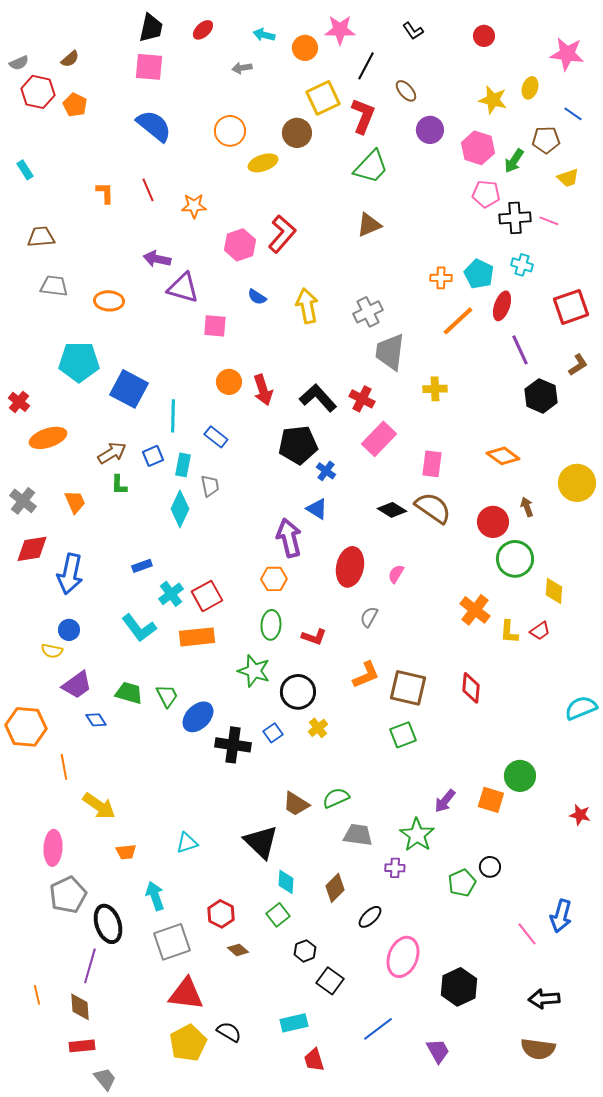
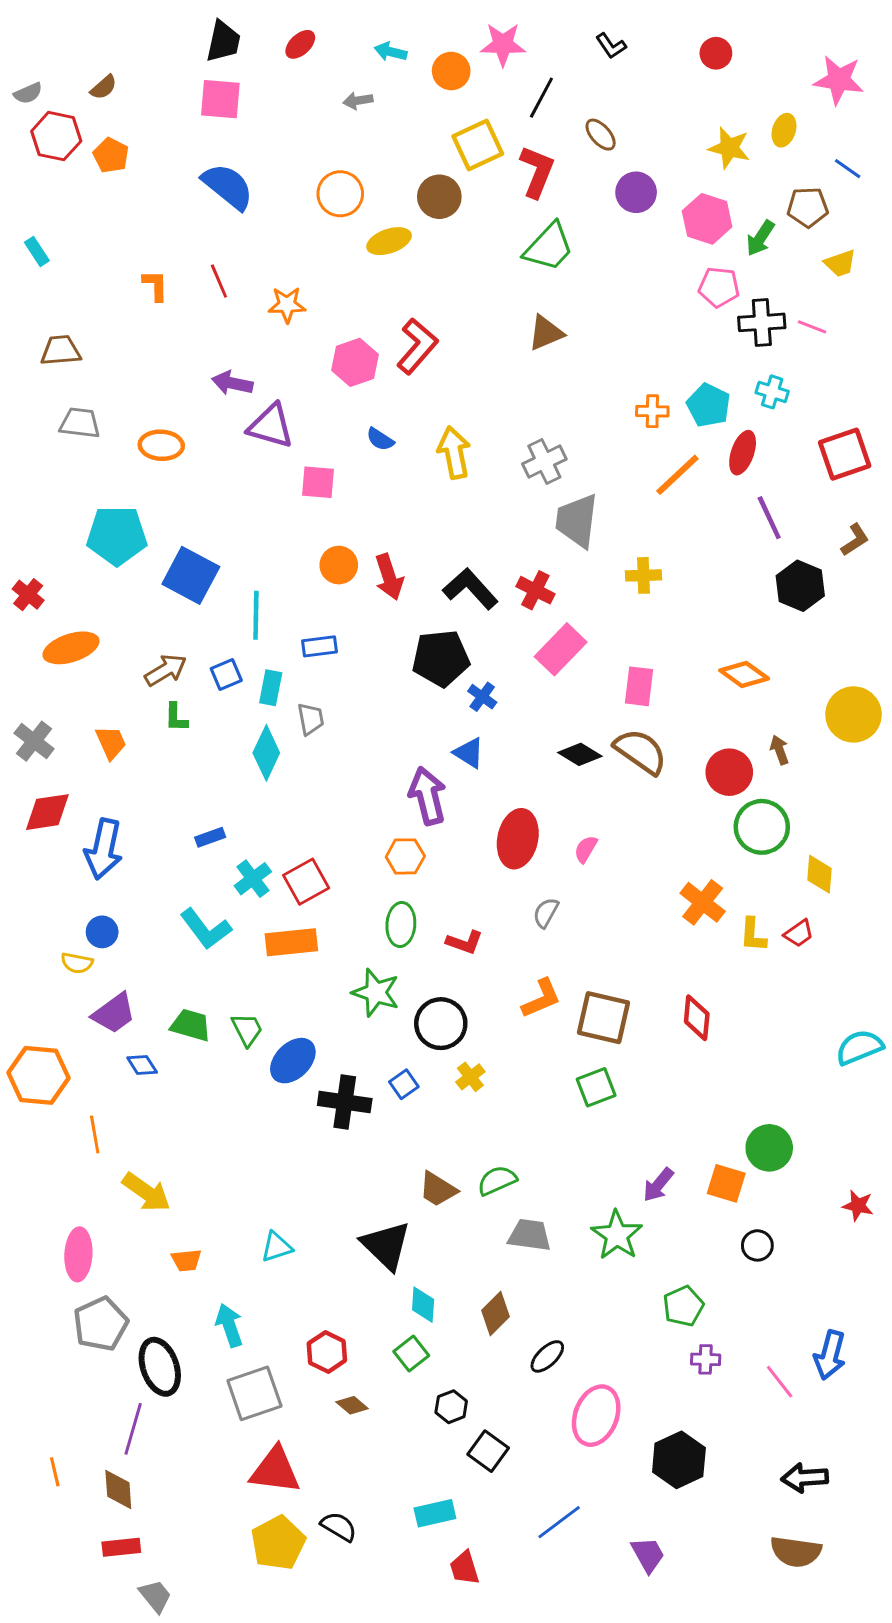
blue rectangle: (216, 437) -> (320, 646), turned -45
black circle: (490, 867) -> (757, 1245), moved
purple cross: (395, 868) -> (706, 1359), moved

